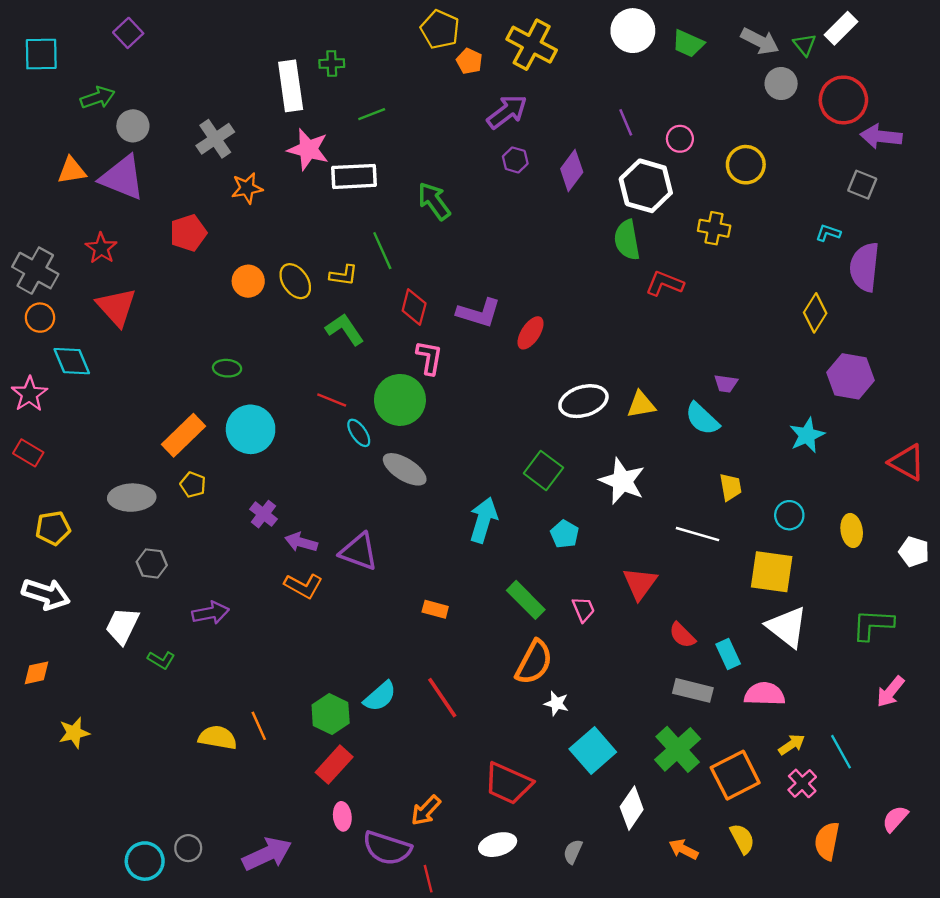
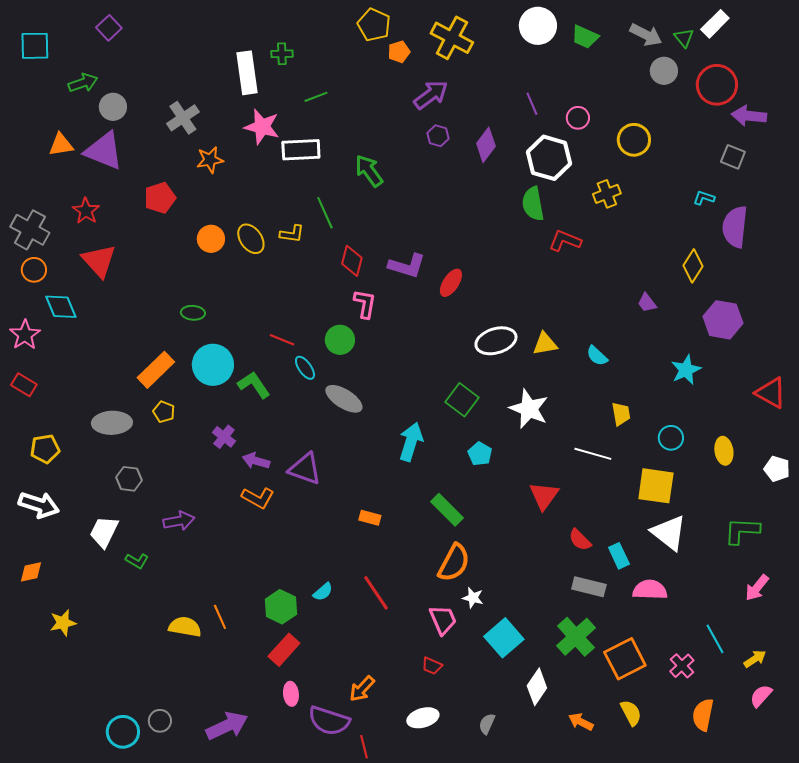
orange pentagon: (469, 61) -> (399, 52), turned 30
yellow cross: (714, 228) -> (607, 194), turned -32
green L-shape: (345, 329) -> (254, 385), moved
purple trapezoid: (726, 383) -> (647, 303), moved, turned 45
green circle: (400, 400) -> (340, 340), size x0.7
cyan semicircle: (702, 419) -> (597, 356), size x0.7
pink trapezoid: (583, 609) -> (443, 620), moved, size x1.4
cyan semicircle: (380, 696) -> (323, 592), size x0.7
yellow arrow: (792, 745) -> (755, 659), moved
red trapezoid: (508, 783) -> (432, 666), size x0.5

